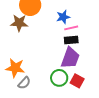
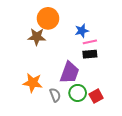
purple trapezoid: (70, 58) -> (69, 73), moved
red square: (77, 81) -> (96, 96), turned 32
gray semicircle: (24, 83) -> (55, 95), moved, turned -64

